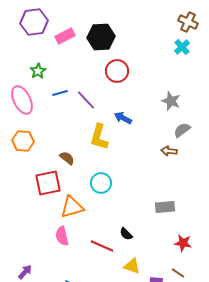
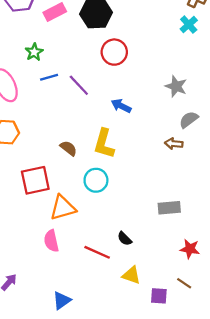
green star: (38, 71) -> (34, 52), moved
yellow L-shape: (99, 137) -> (104, 144), moved
brown semicircle: (67, 158) -> (68, 148), moved

